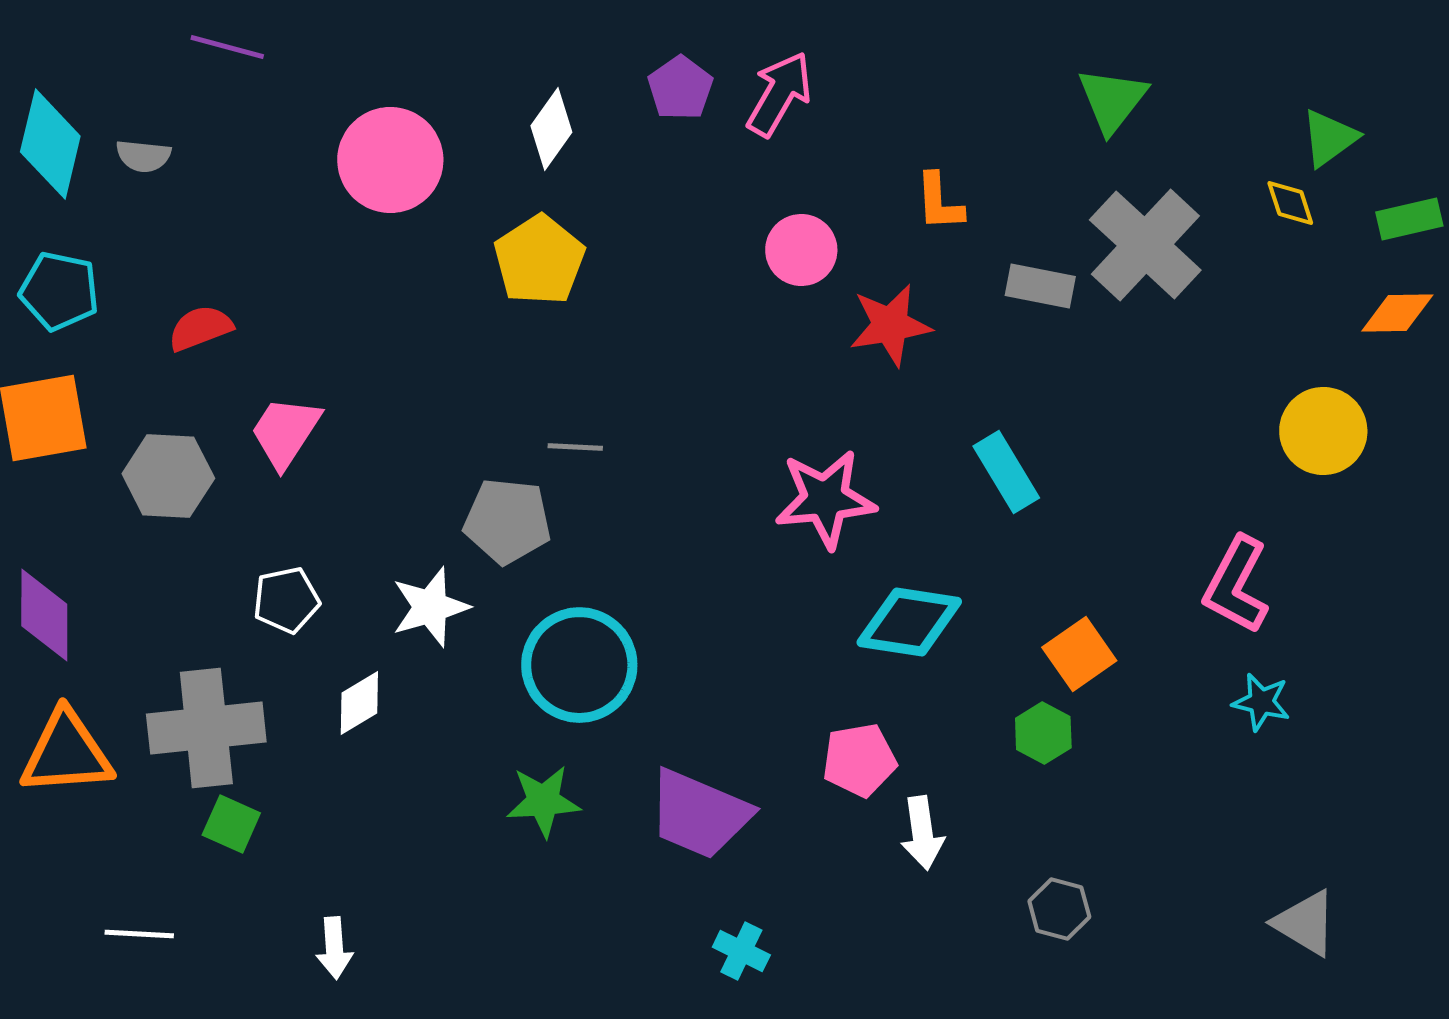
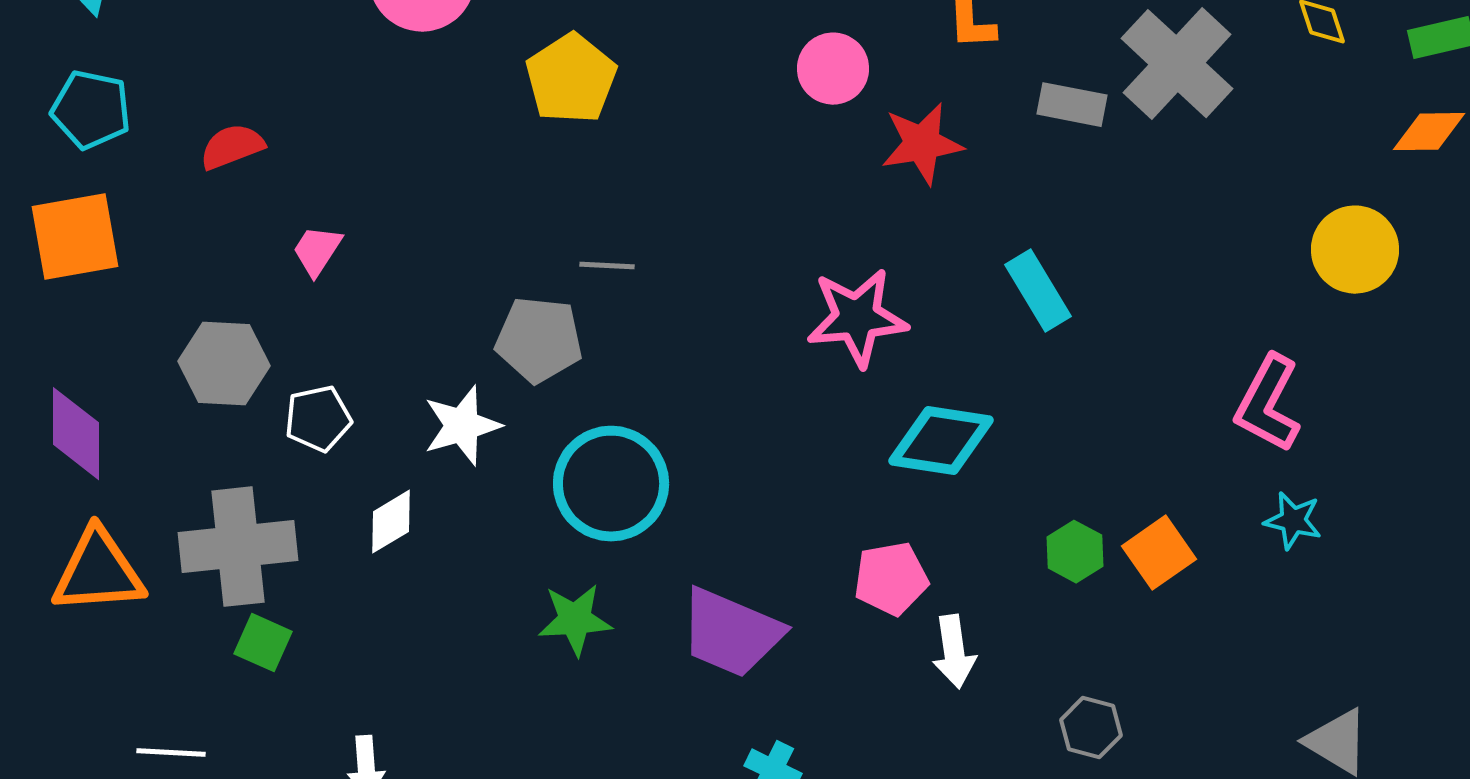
pink trapezoid: (285, 432) -> (317, 251), size x0.7
gray hexagon: (168, 476) -> (224, 364), moved
orange square: (1079, 654) -> (1159, 553), moved

